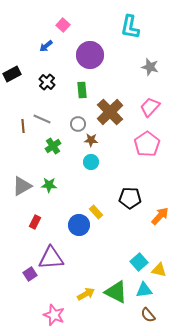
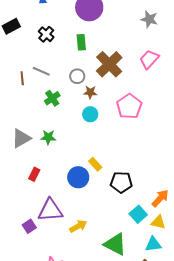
pink pentagon: (147, 144) -> (129, 106), moved
black pentagon: (130, 198) -> (121, 182), moved
orange arrow: (160, 216) -> (160, 198), moved
cyan triangle: (144, 290) -> (153, 244), moved
yellow arrow: (86, 294) -> (78, 226), moved

